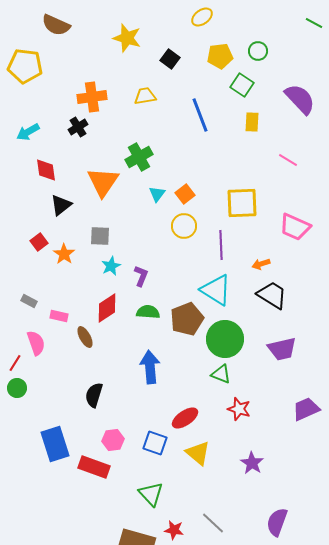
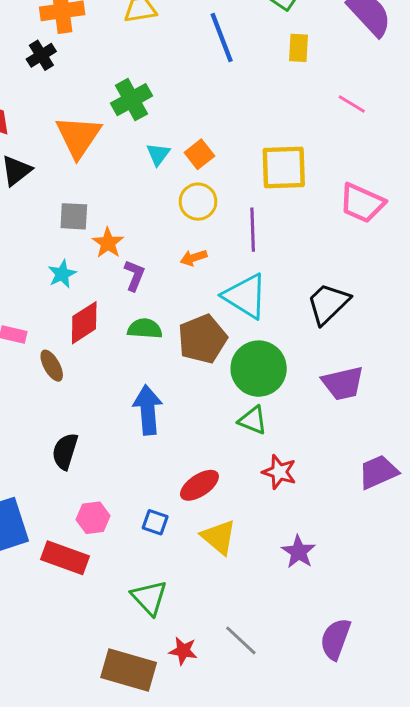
orange star: (64, 254) -> (108, 243), moved
orange arrow: (261, 264) -> (194, 258), moved
cyan star: (111, 266) -> (62, 274), moved
black trapezoid: (272, 295) -> (328, 304), turned -76
blue square: (155, 443) -> (155, 522), size x0.7

